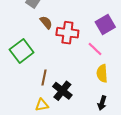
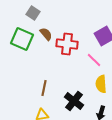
green square: (22, 51) -> (22, 39), moved, turned -30
black cross: (62, 91) -> (74, 101), moved

